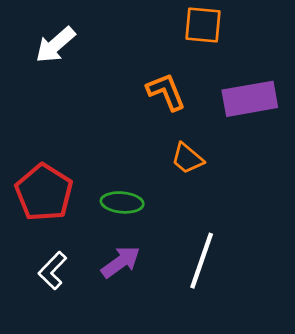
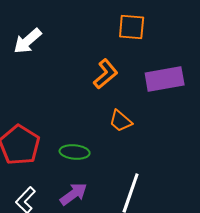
orange L-shape: (166, 92) -> (106, 74), turned 72

